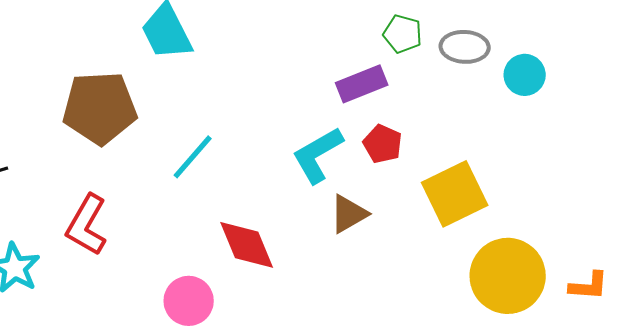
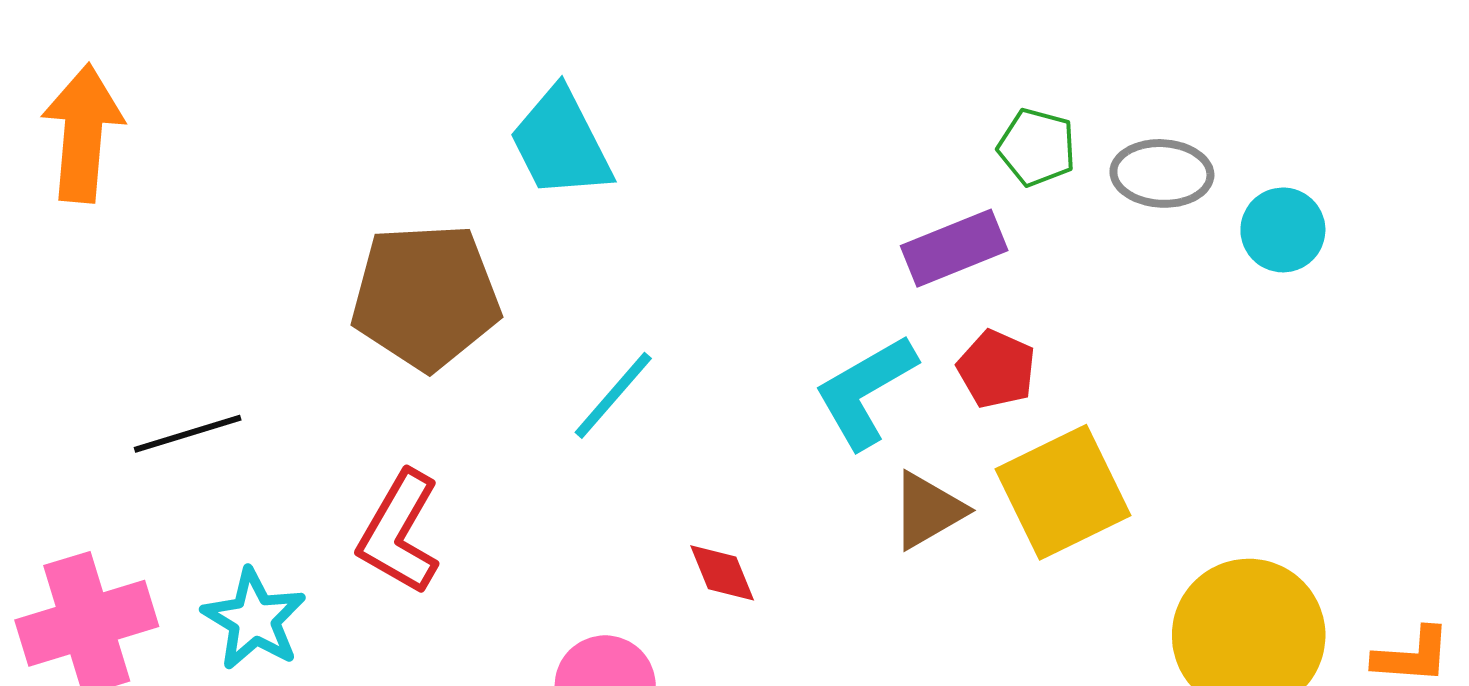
yellow square: (455, 194) -> (1063, 492), moved
red diamond: (247, 245) -> (722, 573), size x0.6

